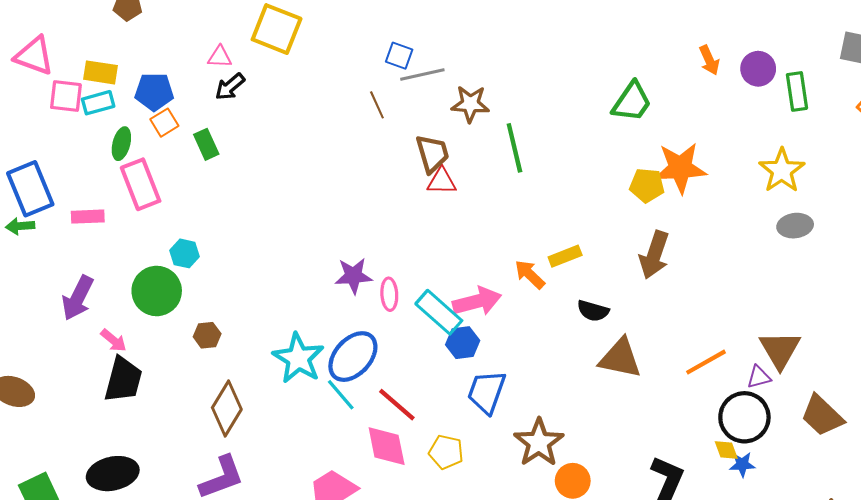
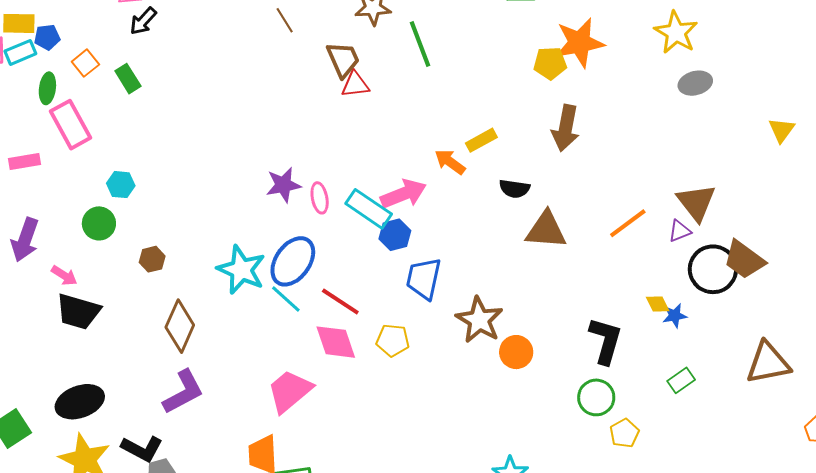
blue pentagon: (154, 92) -> (47, 37), moved, size x0.7
green circle: (157, 291) -> (99, 223), size x0.7
black trapezoid: (123, 380) -> (78, 312), turned 99
black circle: (744, 417) -> (713, 269), moved

